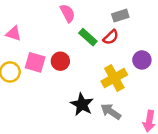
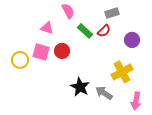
pink triangle: (14, 34) -> (47, 28), moved
purple circle: (142, 60) -> (132, 40), moved
yellow cross: (114, 78) -> (122, 72), moved

